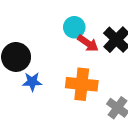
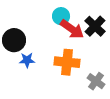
red arrow: (88, 43) -> (72, 29), size x1.4

